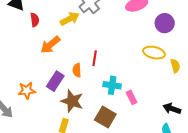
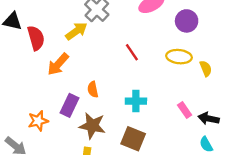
red semicircle: (35, 20) -> (36, 38), size x1.5
red line: (95, 58) -> (132, 52), moved, turned -35
pink rectangle: (131, 97) -> (185, 110), moved

